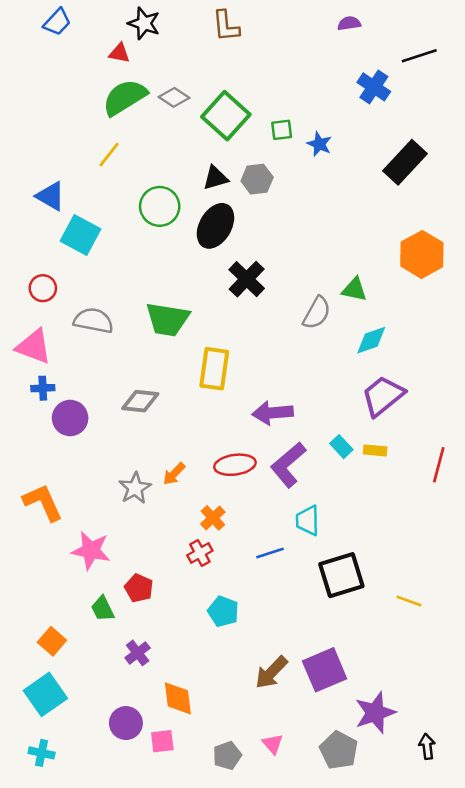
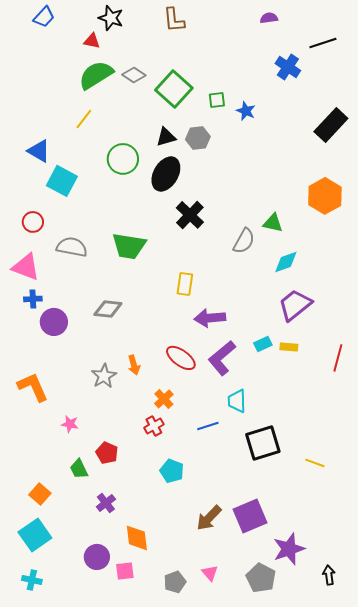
black rectangle: (405, 162) -> (331, 125), moved
yellow rectangle: (214, 369) -> (185, 284), moved, size x0.7
cyan rectangle: (341, 447) -> (263, 344), turned -72
red ellipse: (235, 465) -> (181, 358), turned 44
orange arrow: (174, 474) -> (134, 365), turned -60
pink star: (91, 550) -> (70, 424), size x0.6

